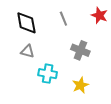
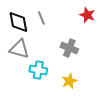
gray line: (63, 19) -> (41, 18), moved
gray triangle: (28, 51) -> (19, 49), size x1.5

